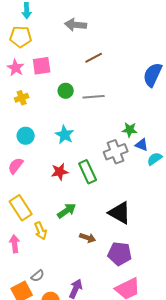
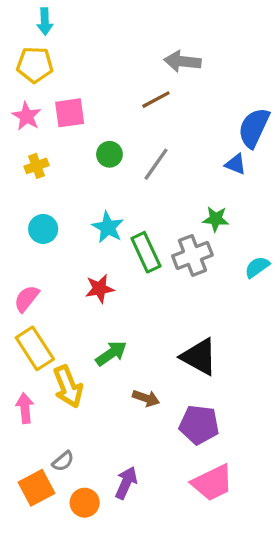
gray arrow: (76, 25) -> (182, 61), moved
gray line: (94, 97) -> (156, 164), turned -50
blue triangle: (142, 145) -> (236, 164), moved
pink semicircle: (16, 166) -> (27, 299), moved
green rectangle: (88, 172) -> (146, 252), moved
yellow arrow: (41, 231) -> (68, 387), size x1.4

